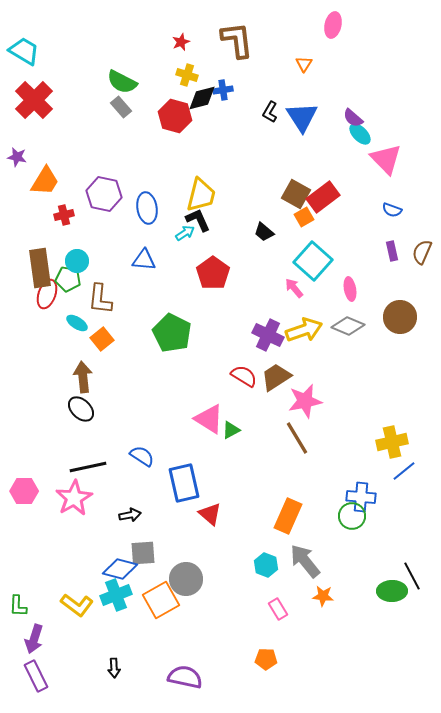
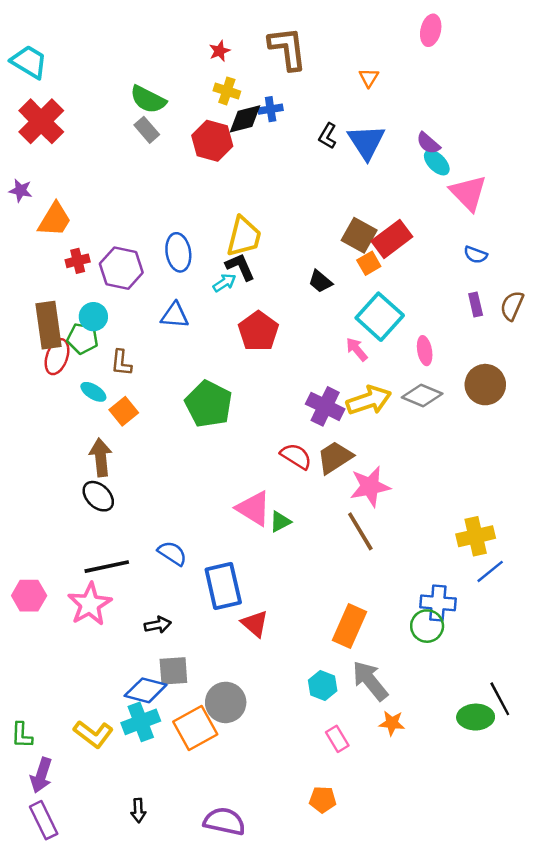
pink ellipse: (333, 25) -> (431, 30), moved
purple hexagon: (104, 194) -> (121, 268), moved
brown L-shape: (100, 299) -> (121, 363), size x0.7

